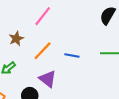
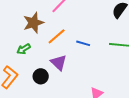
brown star: (16, 39) -> (33, 23), size x1.5

